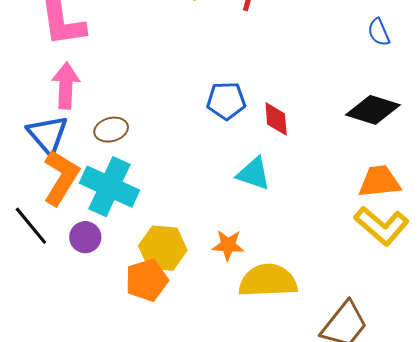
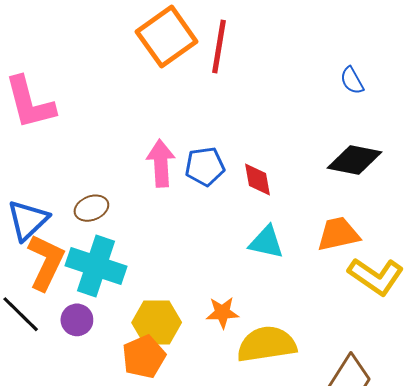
pink arrow: (66, 86) -> (161, 163), moved
blue triangle: (48, 135) -> (28, 220), turned 33
cyan triangle: (254, 174) -> (266, 242), moved
orange trapezoid: (379, 182) -> (338, 234), moved

